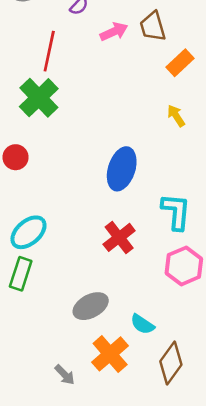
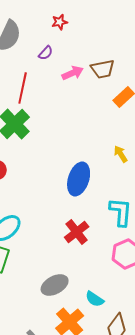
brown trapezoid: (153, 26) -> (103, 69), turned -85
yellow arrow: (176, 116) -> (121, 154), moved

